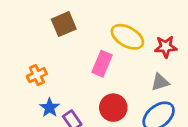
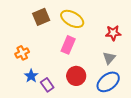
yellow ellipse: (127, 37) -> (72, 19), moved
gray triangle: (160, 82) -> (109, 58), turned -32

